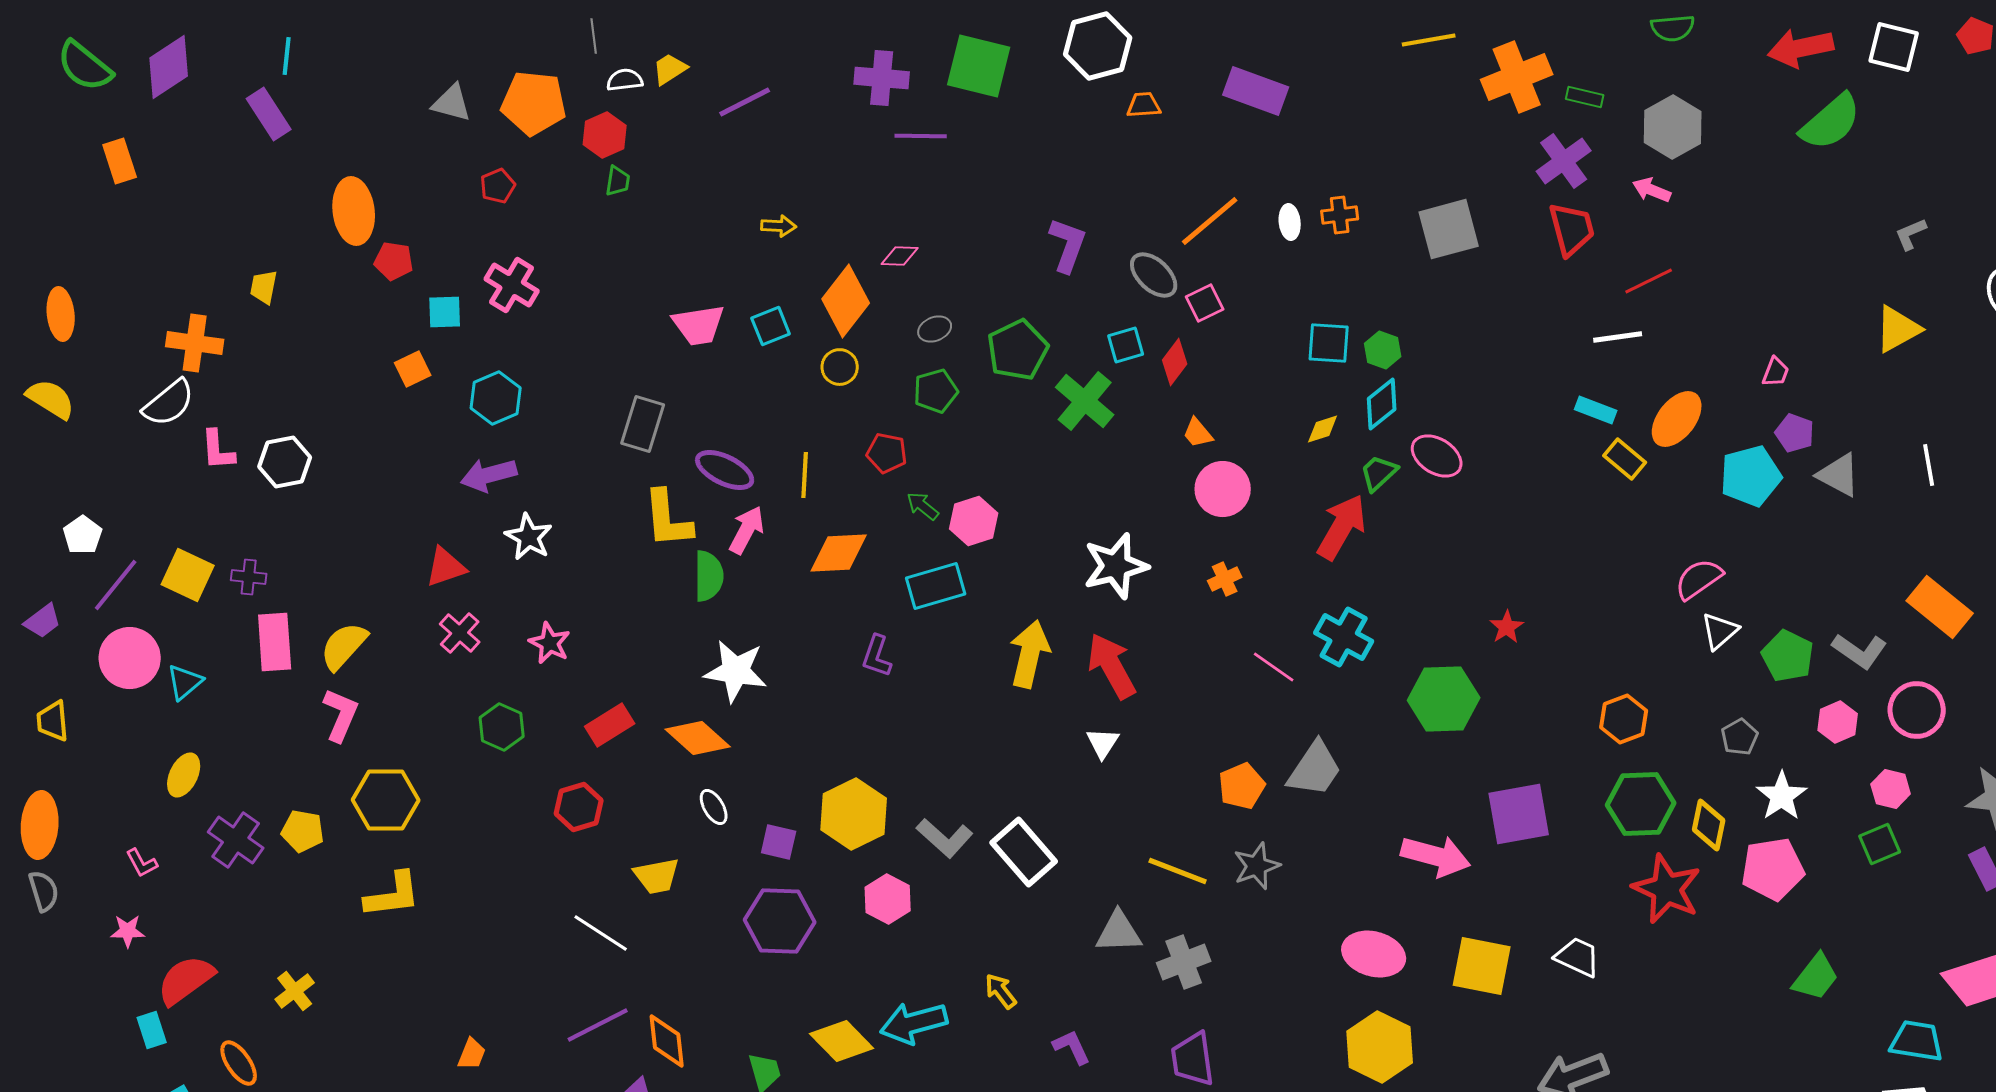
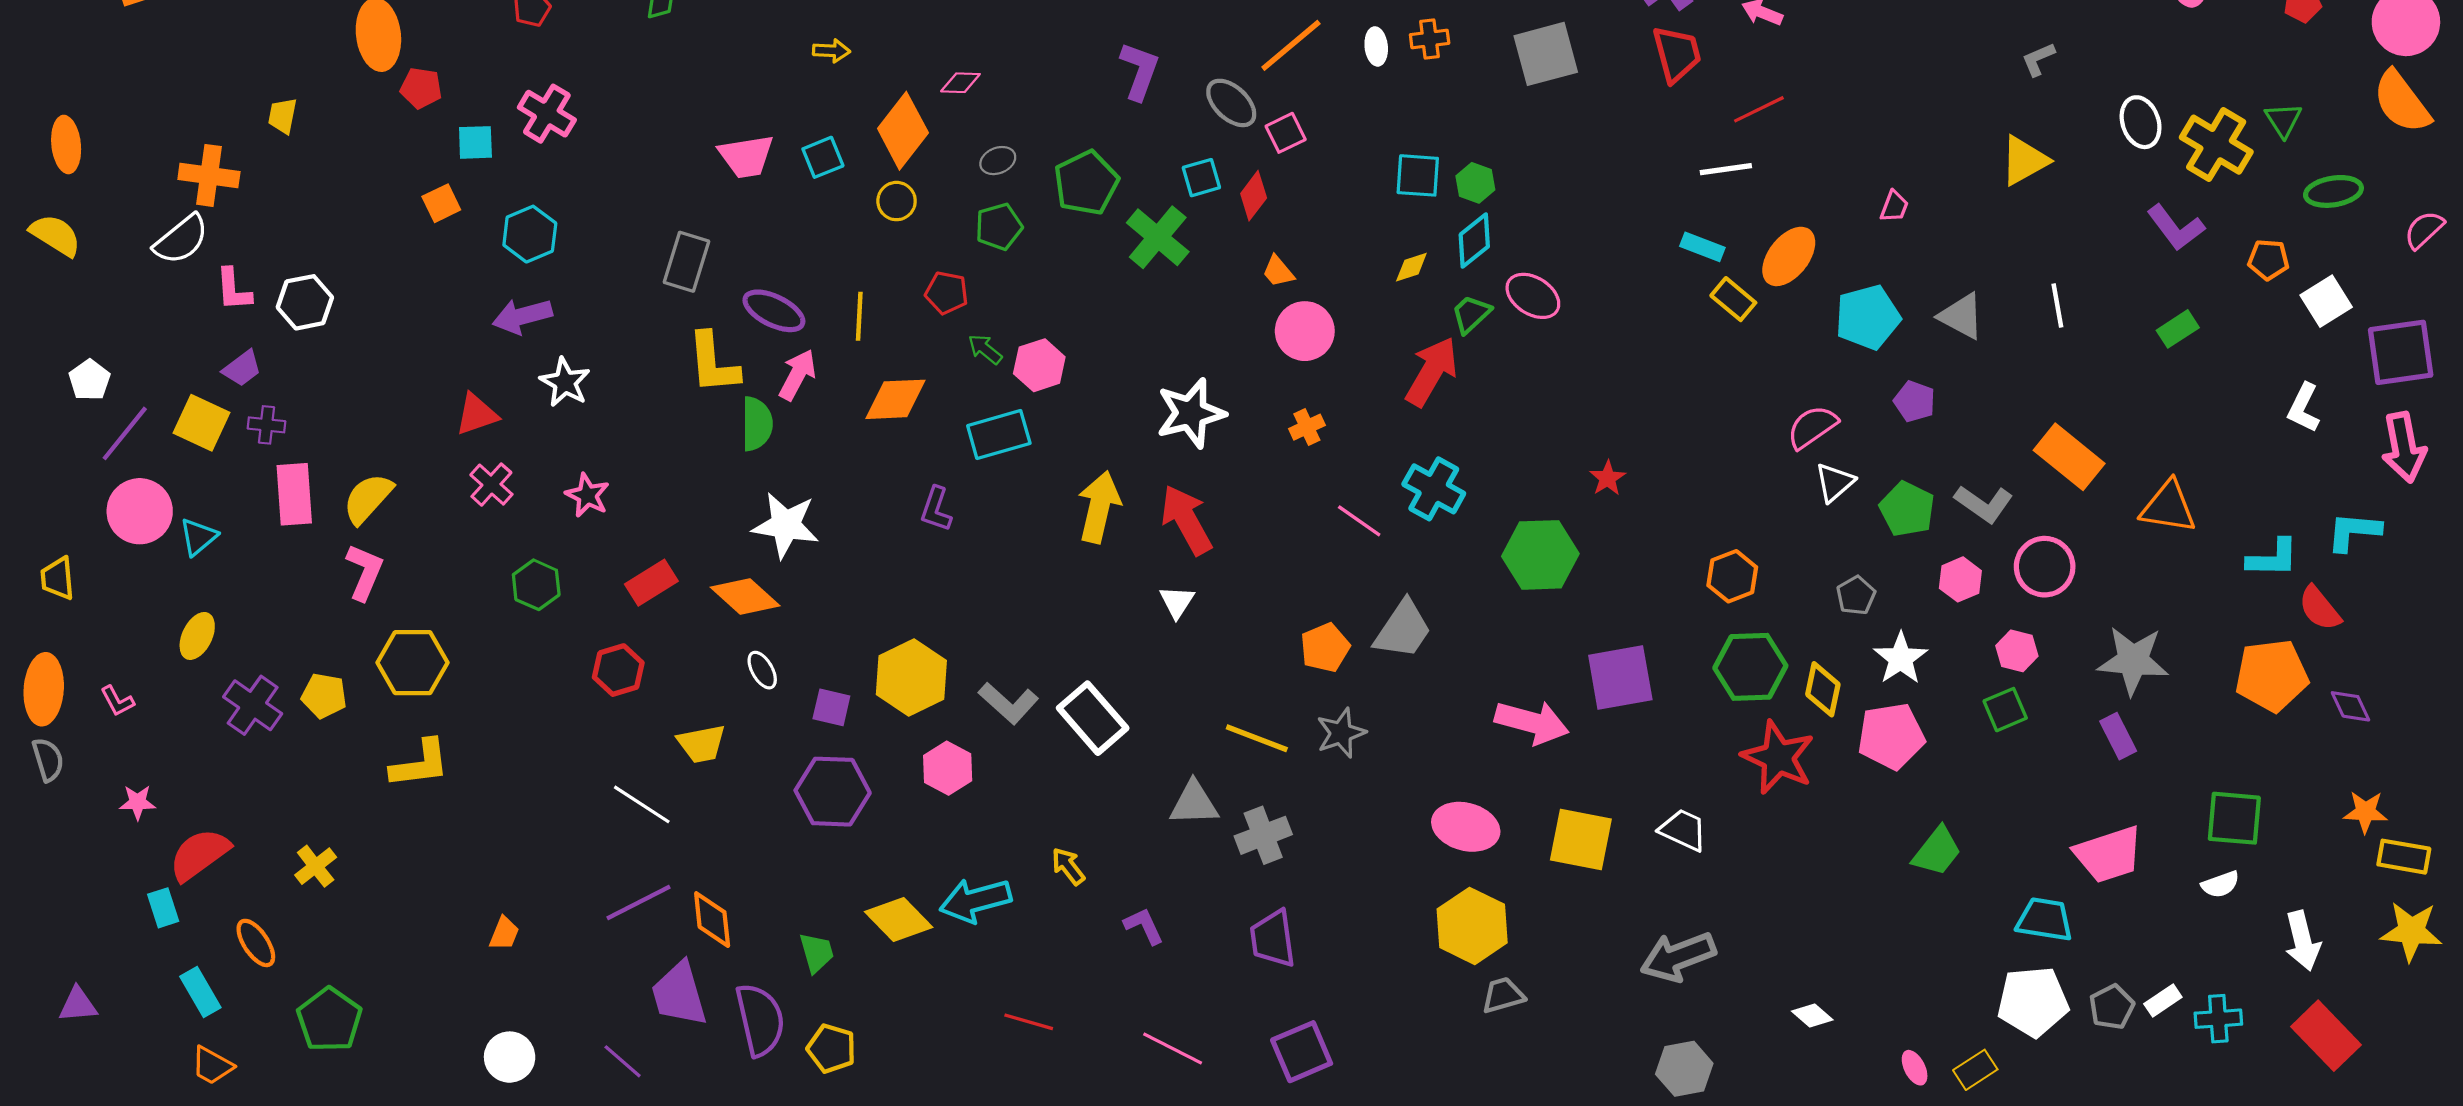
purple pentagon: (1795, 433) -> (1915, 401), moved
purple trapezoid: (43, 621) -> (242, 368), moved
pink L-shape: (142, 863) -> (117, 701), moved

